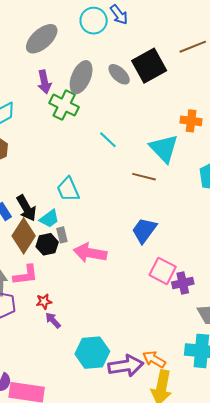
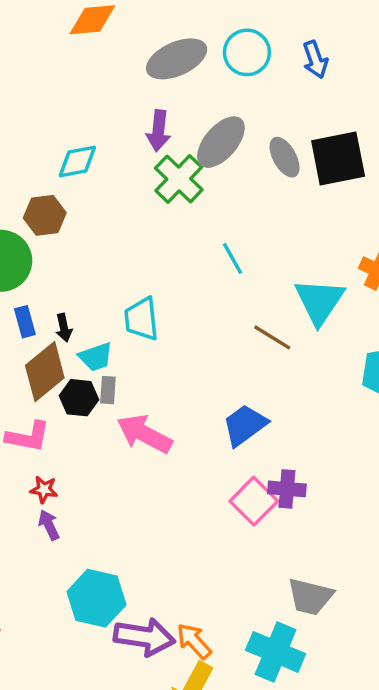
cyan circle: (94, 21) -> (247, 52), moved
black arrow: (26, 208) -> (64, 328), size x0.6
purple cross: (183, 283) -> (287, 489), moved

